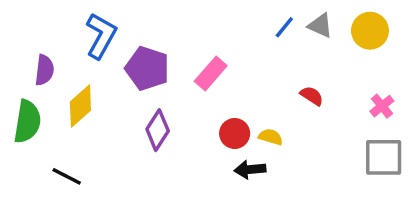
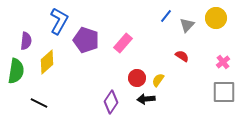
gray triangle: (320, 26) -> (187, 25), moved, turned 49
purple diamond: (158, 130) -> (111, 102), moved
yellow semicircle: (271, 137) -> (158, 80), turned -72

